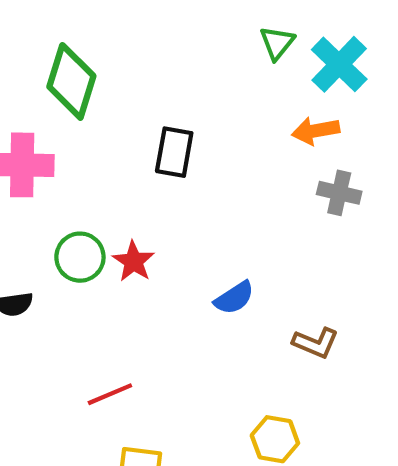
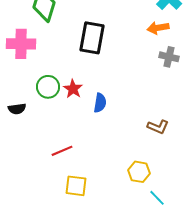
black rectangle: (174, 152) -> (92, 38), size x1.4
blue semicircle: (234, 298) -> (100, 103), moved, turned -48

